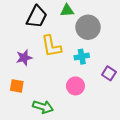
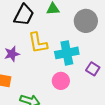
gray circle: (88, 27) -> (86, 21), moved
cyan cross: (82, 57) -> (67, 53), size x1.6

